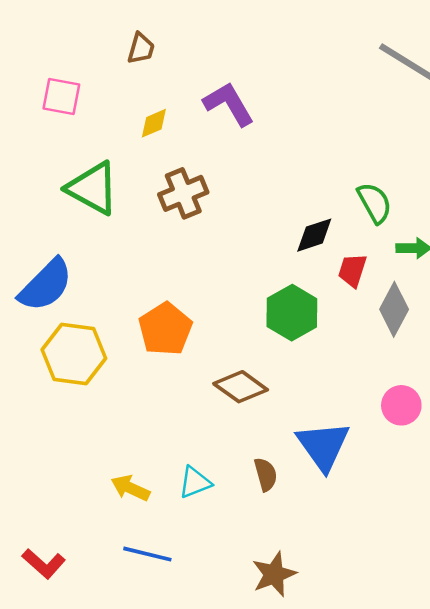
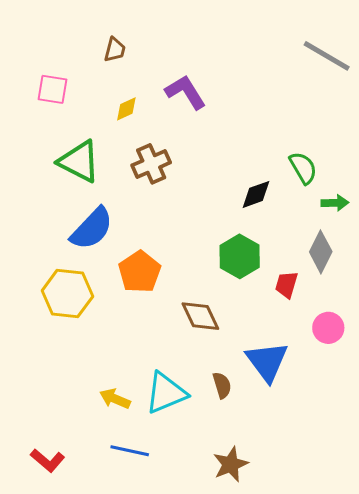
red trapezoid: (352, 270) -> (287, 285), moved
blue semicircle: (46, 285) -> (92, 229), moved
brown diamond: (241, 387) -> (200, 316), turned 30
cyan triangle: (195, 482) -> (166, 393), size x1.6

